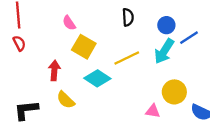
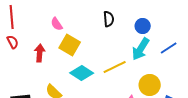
blue line: (189, 38) -> (169, 48), moved
yellow line: (127, 58) -> (115, 67), moved
red arrow: (54, 70) -> (40, 53), moved

